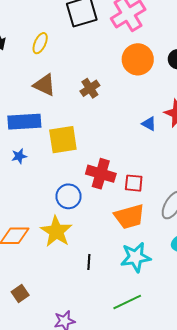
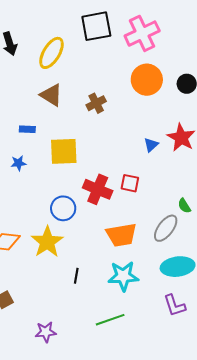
yellow ellipse: (40, 43) -> (51, 53), size x1.5
blue rectangle: (24, 122) -> (27, 129), size x0.5
blue triangle: (149, 124) -> (151, 145), turned 42
red square: (134, 183) -> (130, 183), moved

